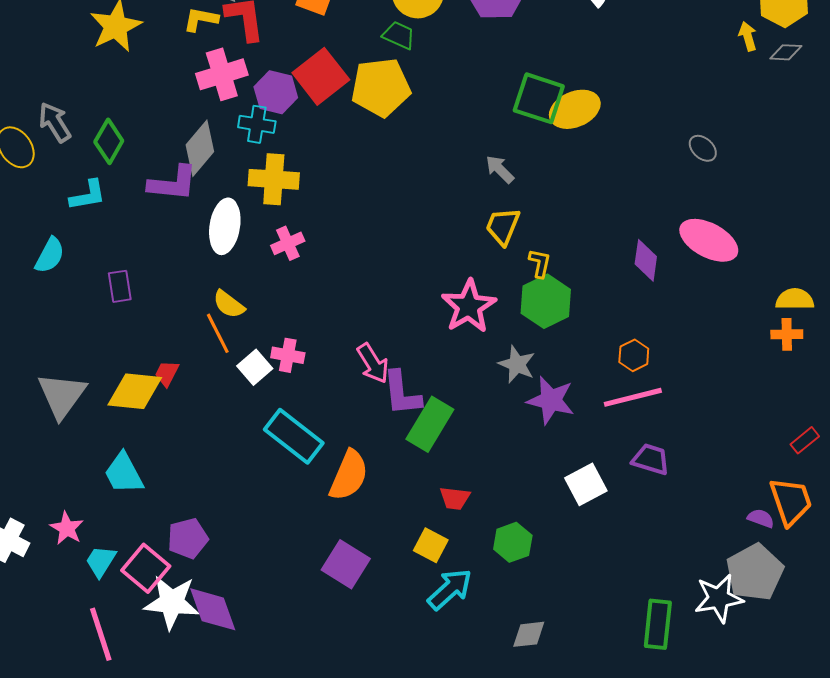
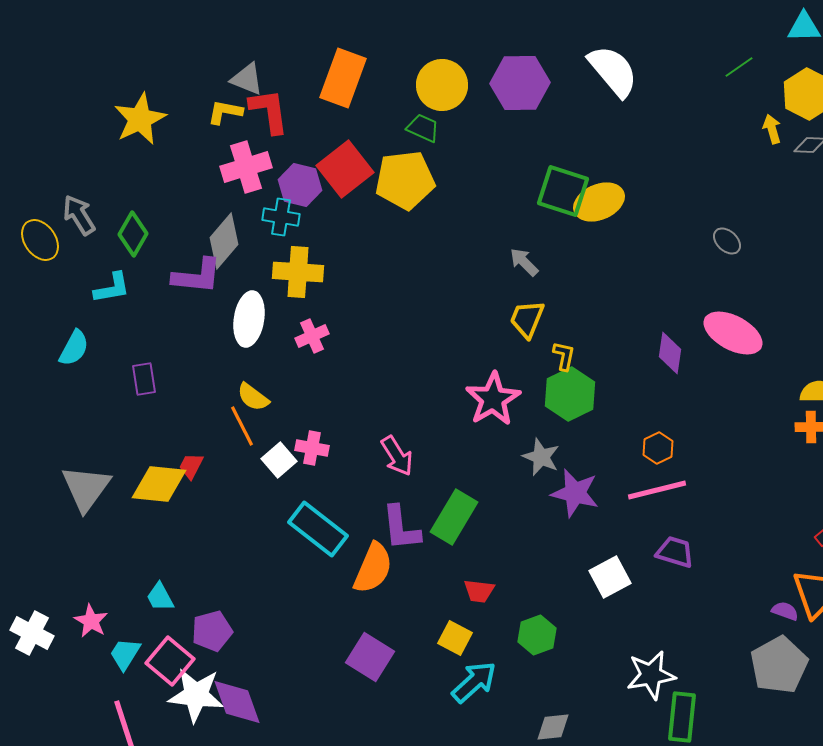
purple L-shape: (402, 393) -> (401, 528), moved
cyan trapezoid: (124, 473) -> (160, 597), moved, size x0.7
white star: (719, 598) -> (651, 675), moved

